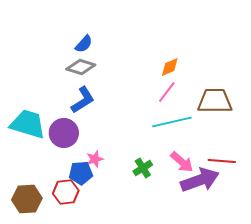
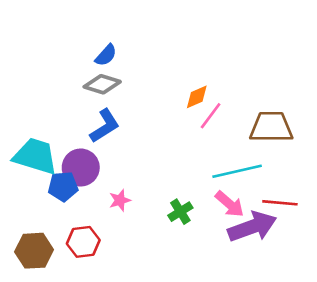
orange diamond: (170, 67) -> (197, 97), moved
cyan line: (172, 122) -> (237, 171), moved
blue pentagon: (81, 173) -> (63, 186), moved

